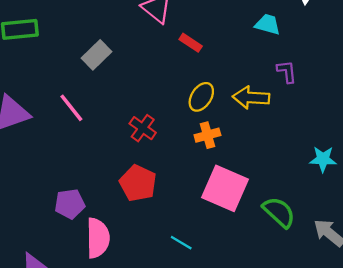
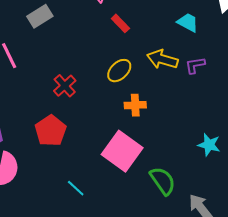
purple L-shape: (287, 72) -> (195, 65), turned -105
yellow arrow: (251, 97) -> (162, 59), moved
orange cross: (207, 135) -> (135, 105), moved

